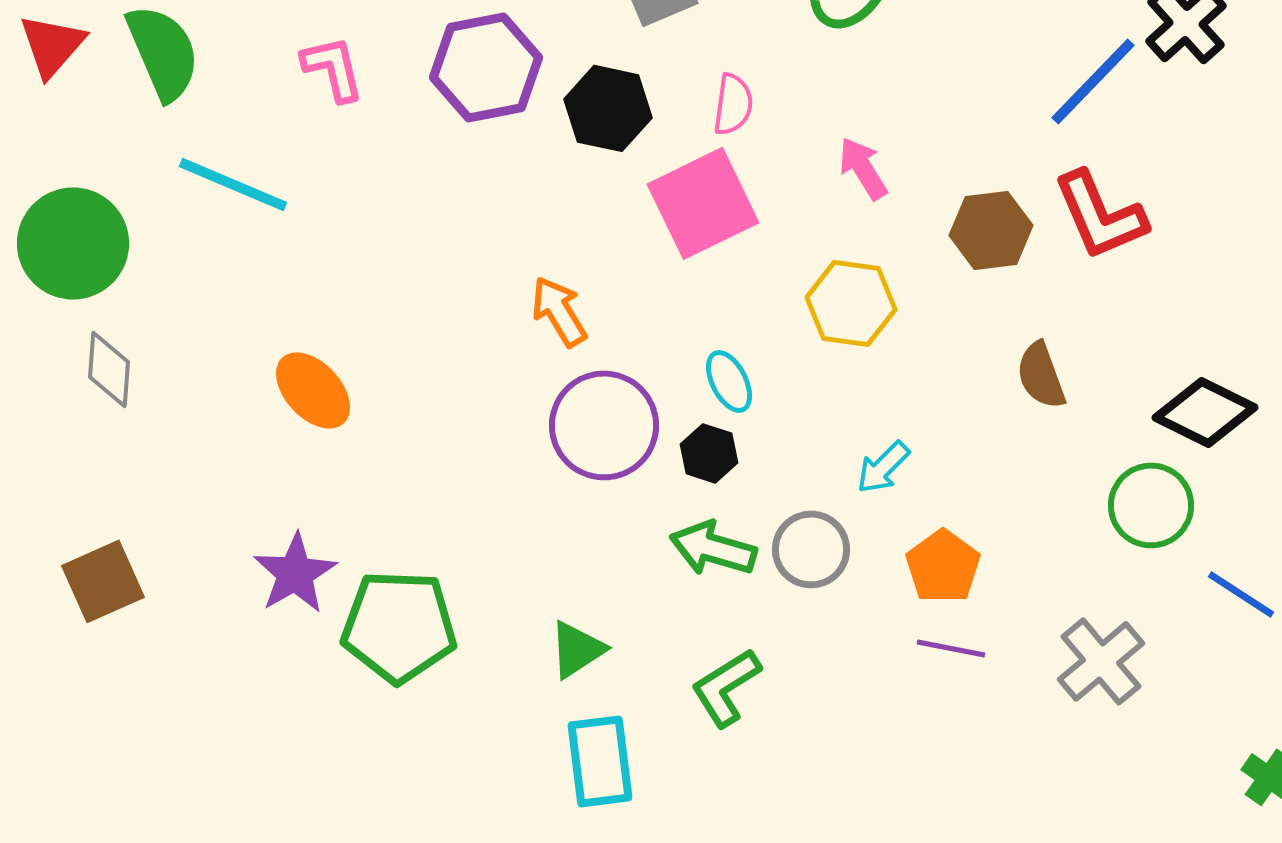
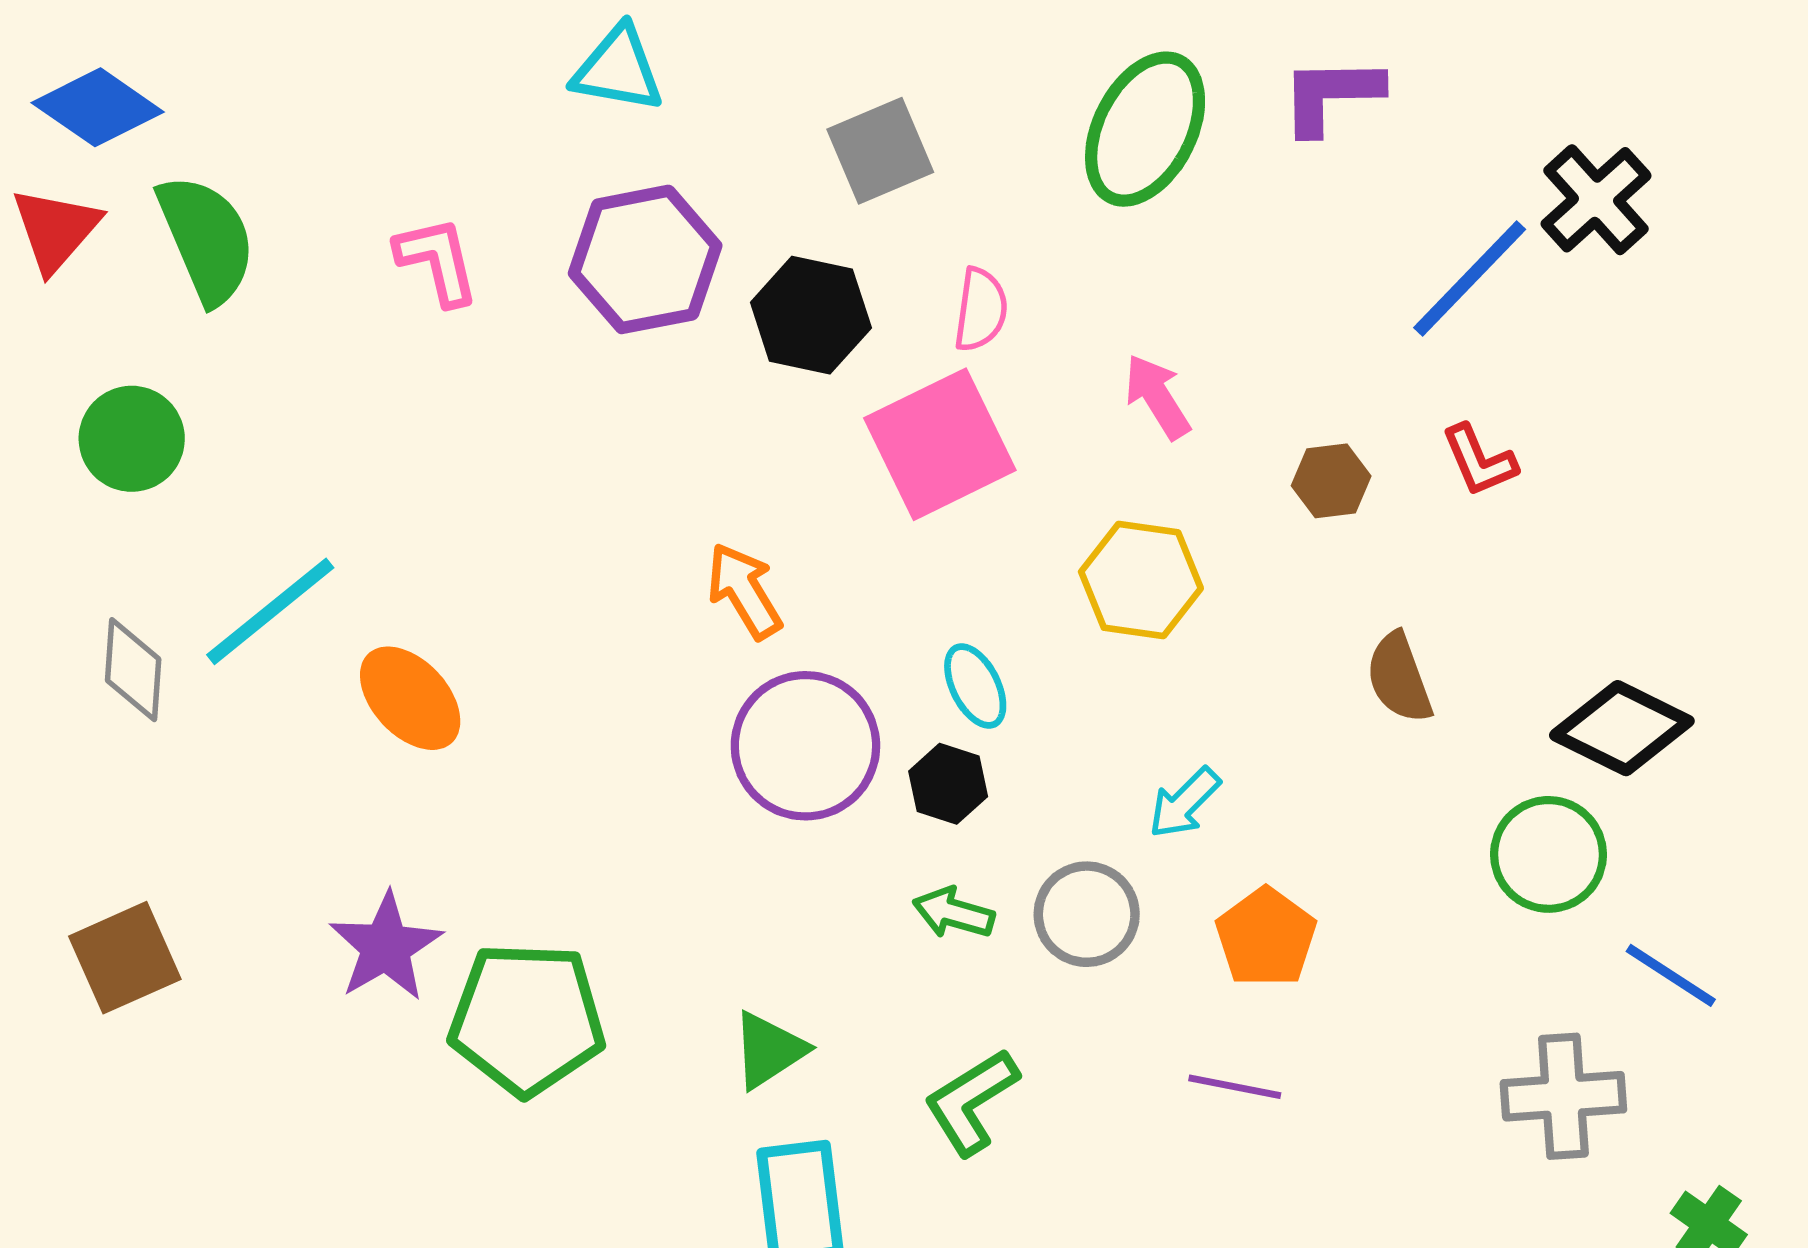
cyan line: (233, 184) -> (270, 611), moved, turned -62
red L-shape: (1100, 215) -> (1479, 461), size x0.6
brown hexagon: (991, 230) -> (1331, 481), size x0.7
green circle: (73, 243) -> (132, 439), moved, size x0.7
green arrow: (713, 548) -> (954, 913), size x0.7
purple line: (951, 648) -> (1235, 1087), moved
gray cross: (1101, 661) -> (1563, 1096), moved, turned 36

